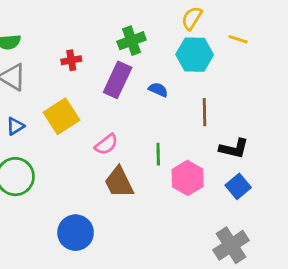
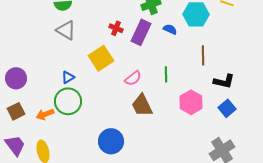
red cross: (71, 60) -> (116, 28), moved, turned 32
blue semicircle: (158, 90) -> (170, 29), moved
blue triangle: (15, 126) -> (68, 77), moved
green line: (158, 154) -> (166, 74), moved

